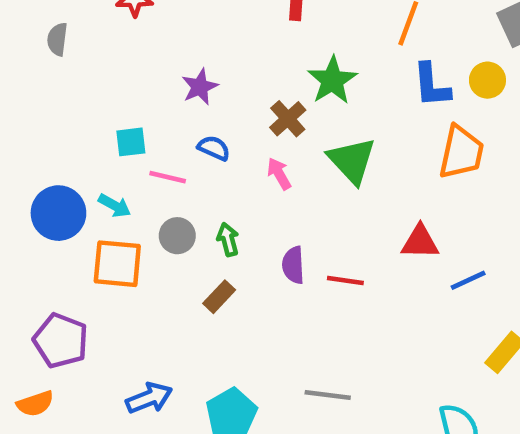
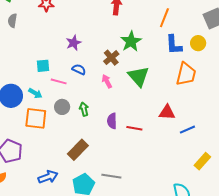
brown rectangle: (219, 297) -> (78, 150), moved, size x1.5
gray line: (328, 395) -> (111, 176), moved

